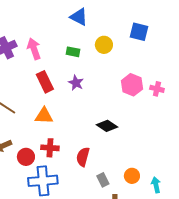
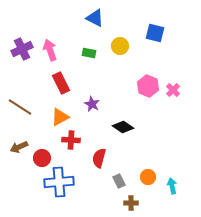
purple star: (76, 83) -> (92, 104), moved
pink cross: (157, 89) -> (173, 90), turned 32
orange triangle: (44, 116) -> (60, 117), turned -30
red cross: (50, 148) -> (71, 140), moved

